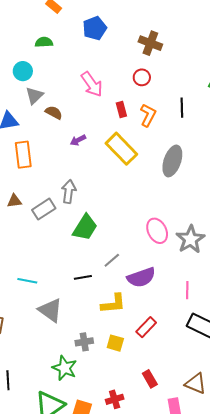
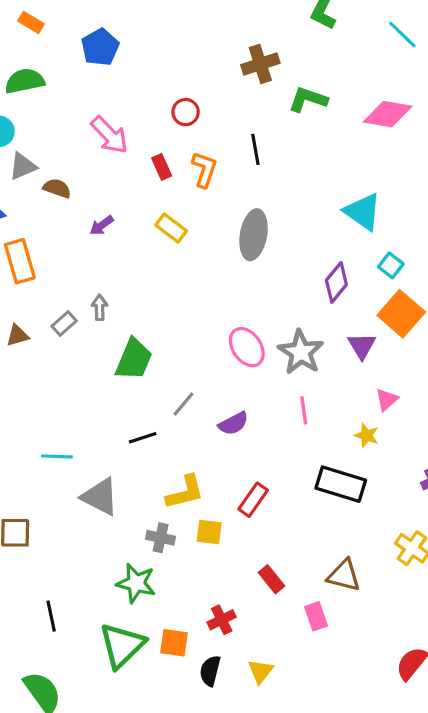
green semicircle: (44, 42) -> (25, 81), size x1.4
brown cross: (150, 43) -> (260, 64), moved, turned -30
gray triangle: (34, 95) -> (23, 166), turned 30
yellow rectangle: (121, 149) -> (171, 228), size x0.6
gray arrow: (69, 191) -> (100, 307), size x0.7
gray rectangle: (44, 209) -> (64, 324), moved, size x0.7
purple semicircle: (141, 277) -> (233, 423), size x0.7
pink line: (187, 290) -> (304, 410), moved
yellow L-shape: (113, 304) -> (185, 492), moved
gray cross: (84, 342) -> (161, 538), turned 30

